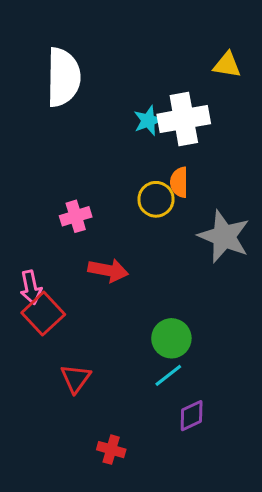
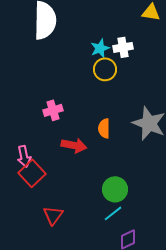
white cross: (184, 119) -> (123, 47), size x0.6
orange semicircle: (179, 182) -> (104, 128), moved
yellow circle: (156, 199) -> (105, 69), moved

